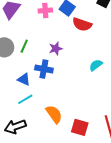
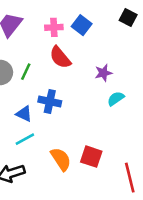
red semicircle: (82, 24) -> (60, 57), moved, turned 30
purple star: (56, 49) -> (103, 73), moved
red square: (80, 127) -> (91, 157), moved

